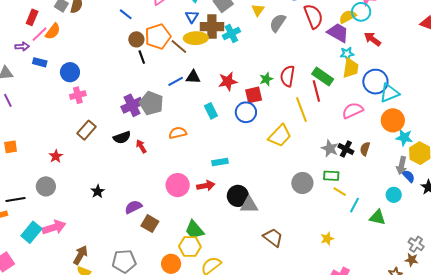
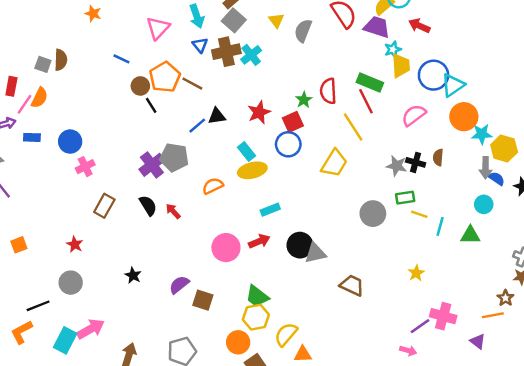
yellow ellipse: (196, 38) -> (252, 170), moved
black semicircle: (122, 137) -> (148, 205), turned -90

